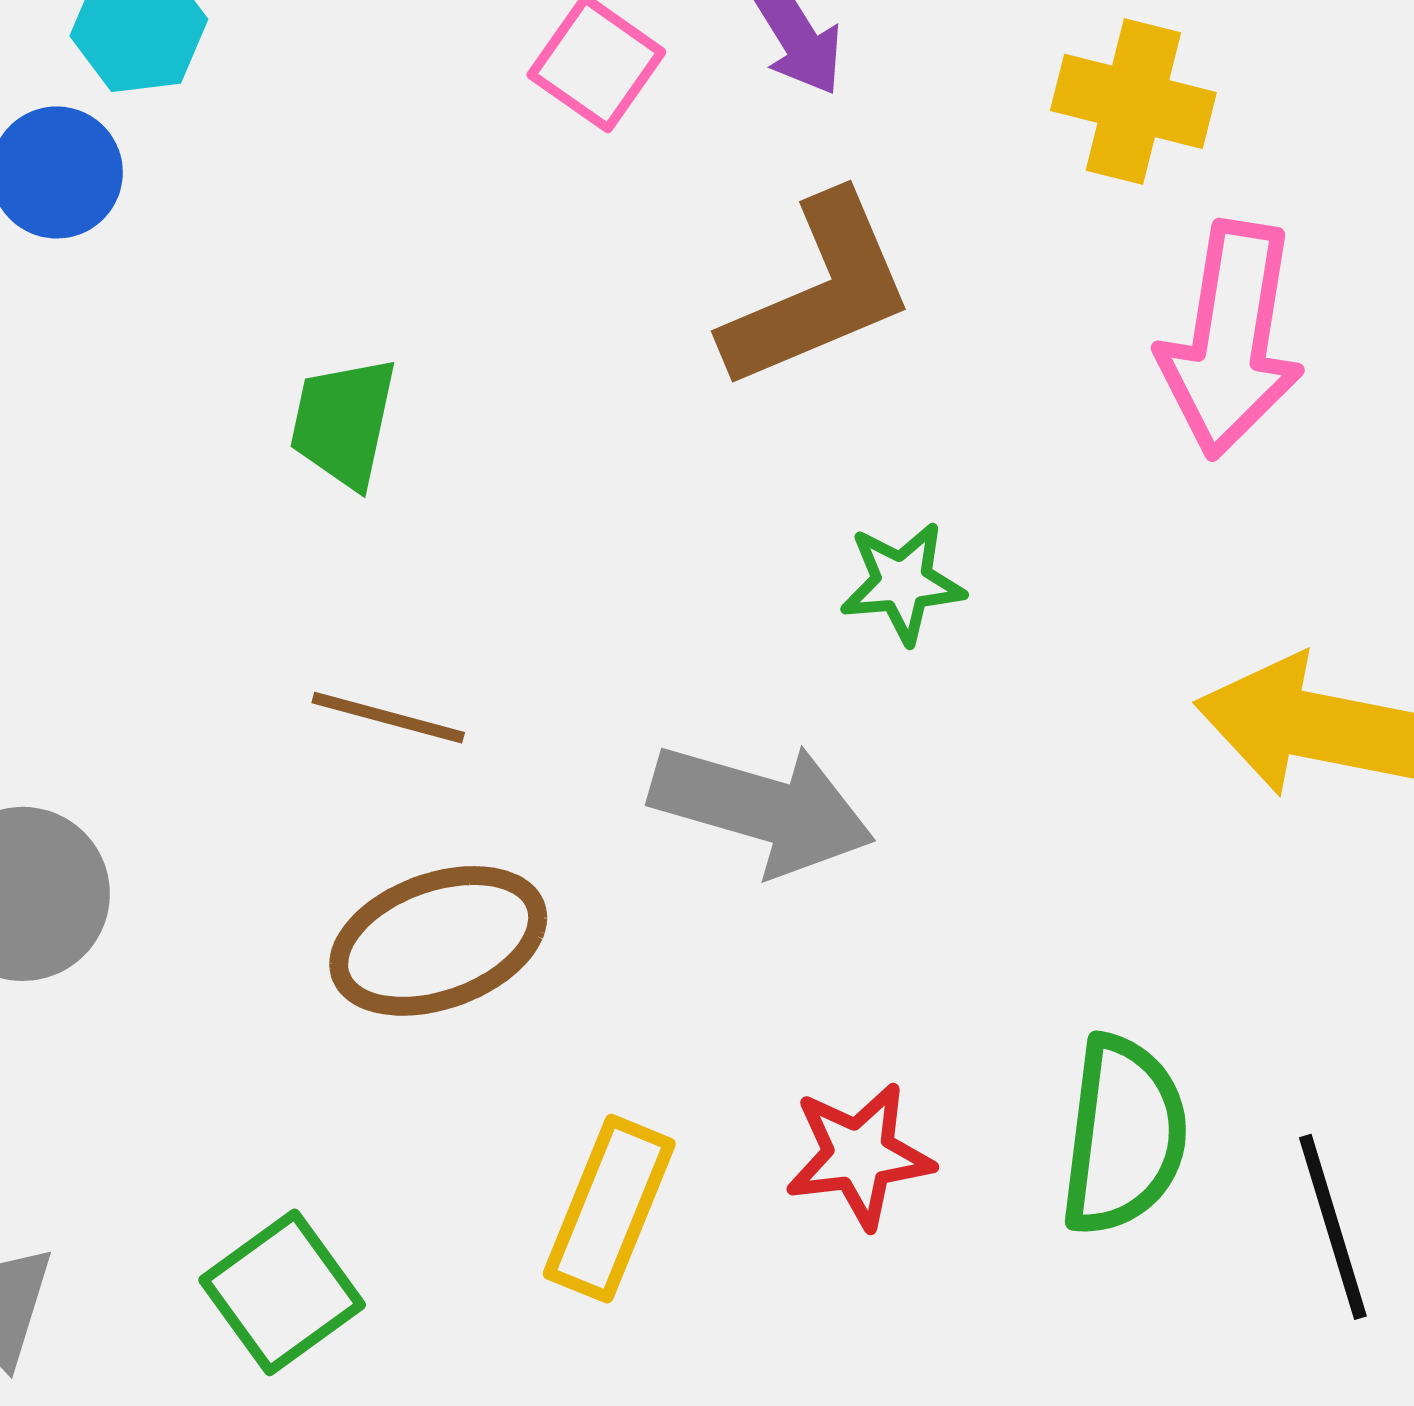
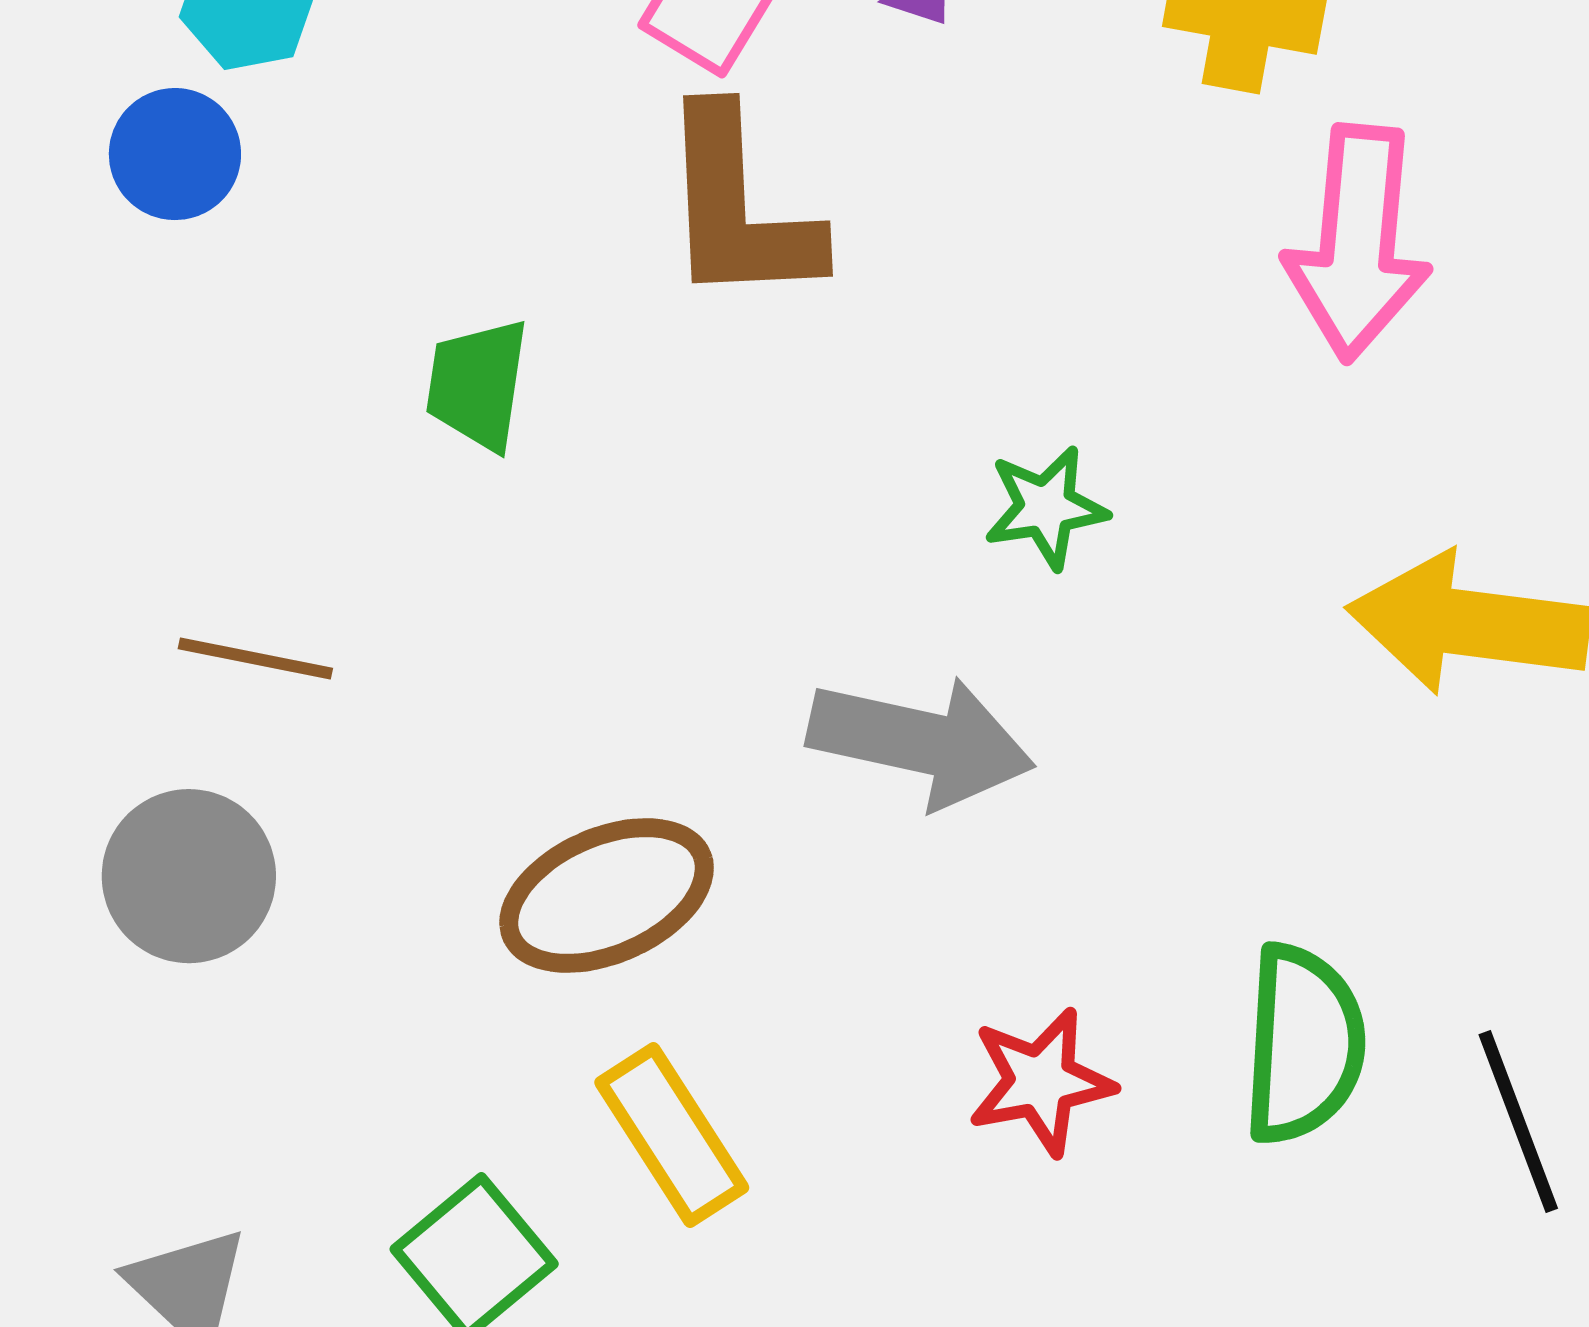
brown L-shape: (818, 292) -> (739, 207), moved, turned 114
brown line: (388, 718) -> (255, 658), moved
yellow rectangle: (609, 1209) -> (672, 1135), moved, turned -51

